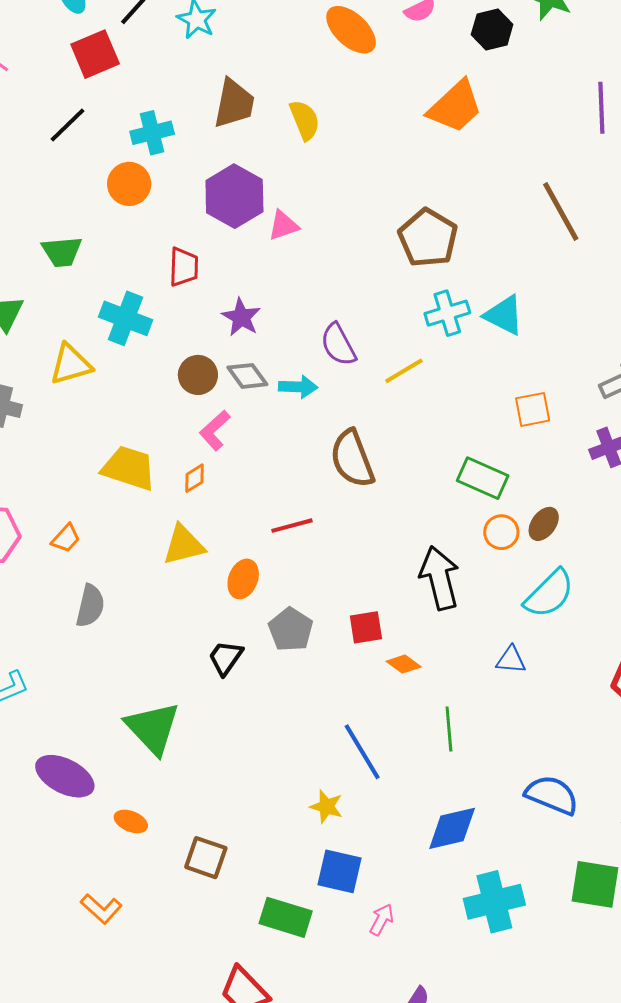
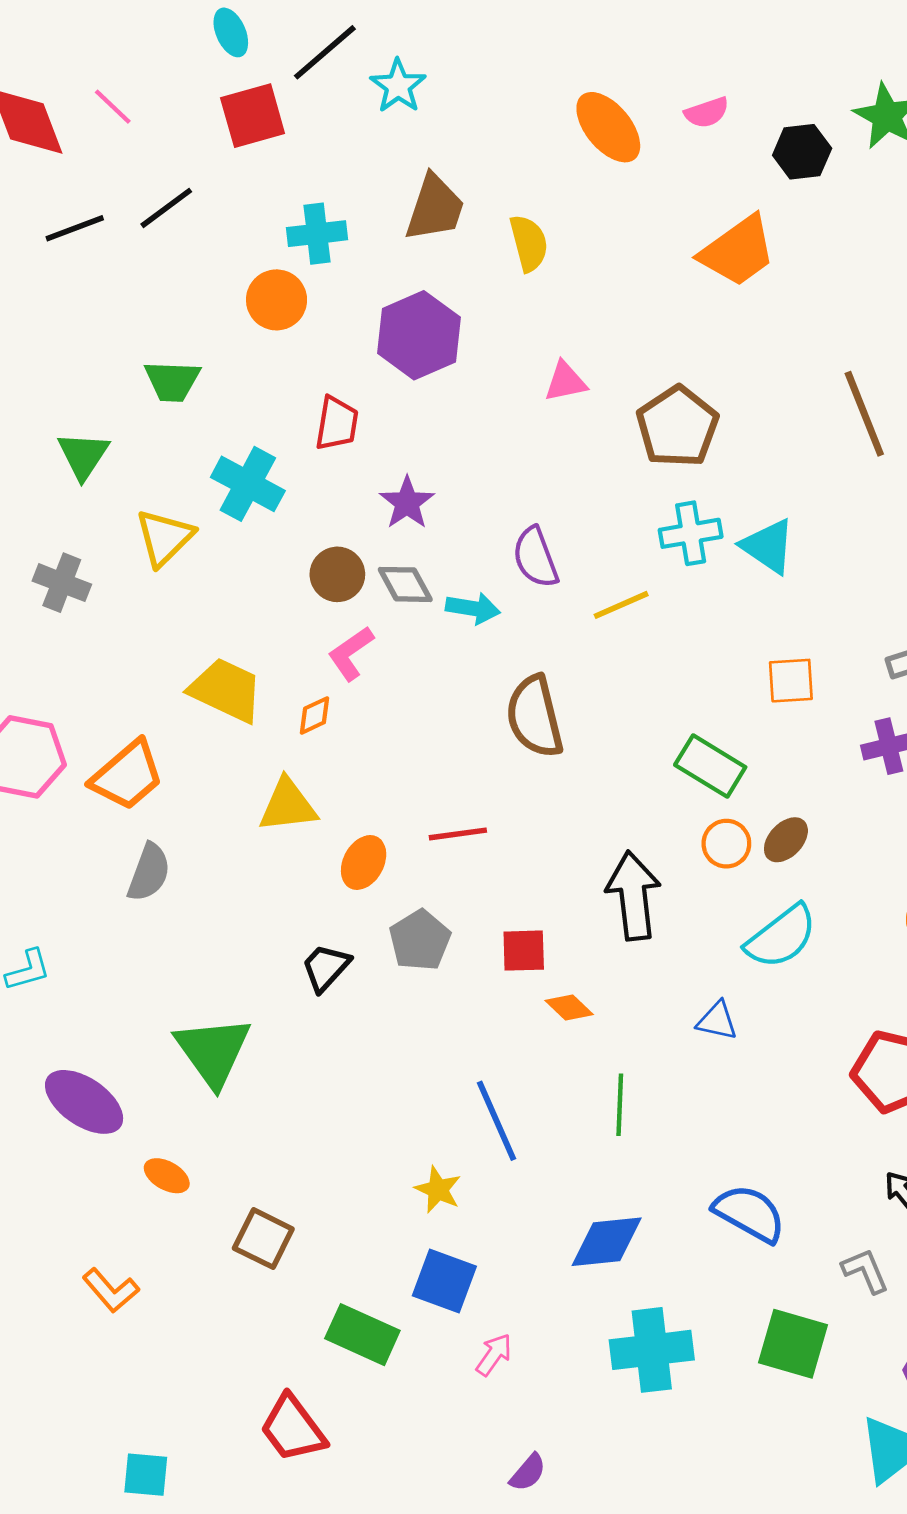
black line: (68, 125) -> (166, 208), moved
pink triangle: (283, 225) -> (565, 382), moved
yellow triangle: (71, 364) -> (165, 537), turned -36
red line: (292, 526) -> (458, 834), moved
orange trapezoid: (66, 538) -> (127, 775), size x1.8

